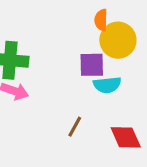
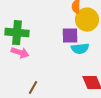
brown line: (75, 127) -> (33, 88), moved

